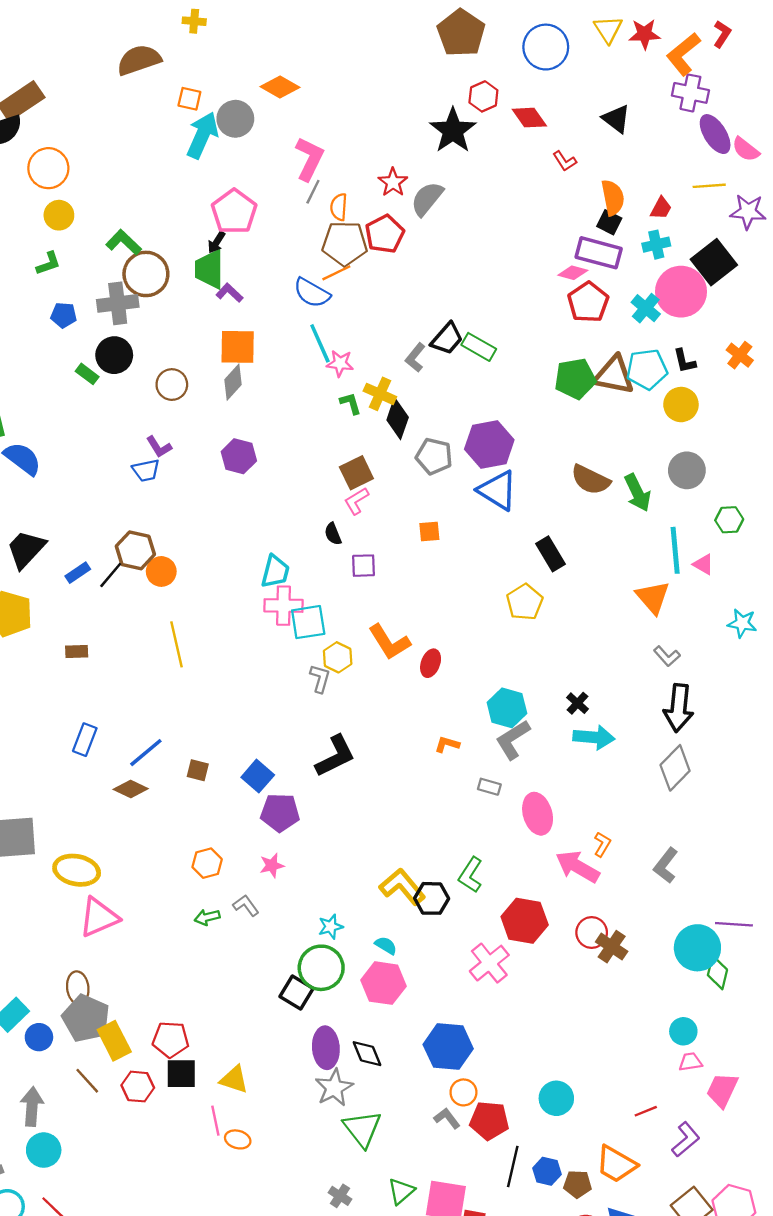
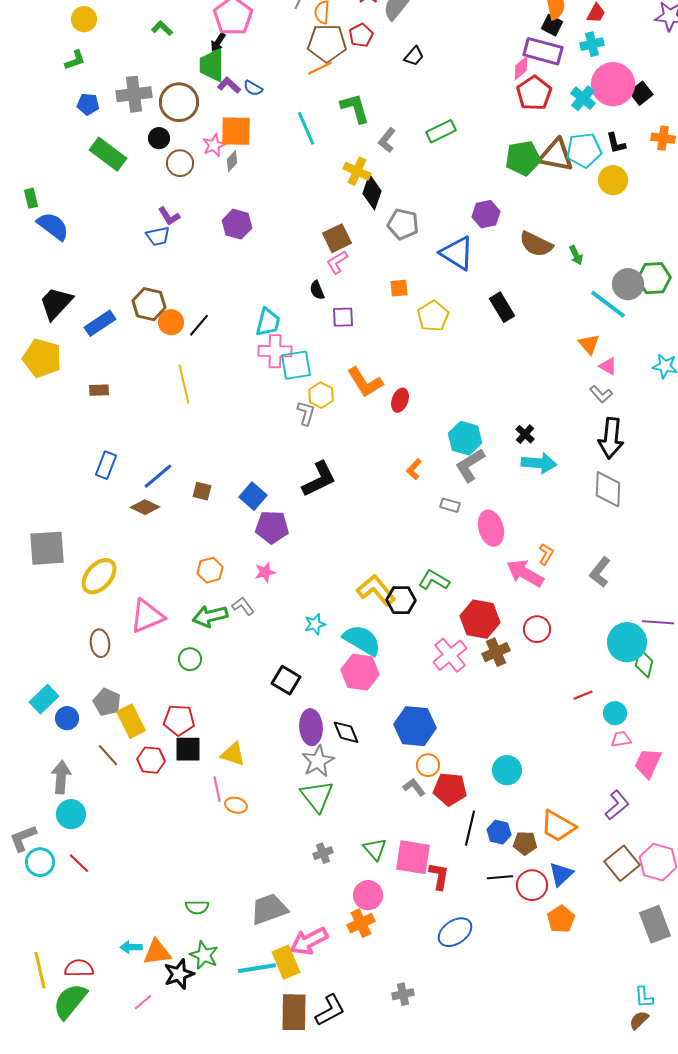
red pentagon: (385, 234) -> (361, 35), size x0.7
green L-shape: (124, 242) -> (162, 28), moved, size x0.7
black square: (714, 262) -> (641, 93), moved, size x0.6
pink diamond: (573, 273) -> (521, 68), turned -55
brown circle: (146, 274) -> (179, 102), moved
blue semicircle: (312, 293) -> (253, 88), moved, size x0.6
black trapezoid: (447, 339) -> (414, 56), moved, size x0.7
green rectangle: (479, 347) -> (441, 131), turned -56
black circle: (114, 355) -> (159, 138), moved, size x0.7
orange cross: (740, 355) -> (663, 138), turned -30
pink star: (340, 363) -> (214, 145), moved, turned -30
green rectangle: (87, 374) -> (108, 154), size x1.8
gray diamond: (233, 382) -> (232, 161), size x0.7
green L-shape: (351, 403) -> (355, 108), moved, size x1.6
purple hexagon: (489, 444) -> (486, 214), moved, size x0.7
gray circle: (687, 470) -> (628, 284), moved
green arrow: (637, 493) -> (576, 255), size x0.6
green hexagon: (729, 520) -> (654, 278), size x1.4
cyan line: (675, 550) -> (608, 304), turned -48
pink triangle: (703, 564) -> (608, 366), moved
blue rectangle: (78, 573) -> (100, 323), size x1.4
black line: (111, 575) -> (199, 325), moved
orange triangle: (653, 597) -> (589, 344), size x0.7
yellow pentagon: (525, 602) -> (433, 316), moved
orange L-shape: (447, 744) -> (414, 469), turned -65
gray diamond: (675, 768) -> (608, 489), turned -42
yellow ellipse: (77, 870) -> (99, 576), turned -60
green L-shape: (471, 875) -> (434, 580), turned 88
pink triangle: (99, 917) -> (147, 616), moved
green arrow: (207, 917) -> (210, 616), size x1.6
cyan semicircle: (386, 945) -> (362, 640), size x2.0
brown cross: (612, 947) -> (496, 652), moved, turned 32
green circle: (321, 968) -> (190, 659), moved, size x0.6
brown ellipse: (78, 988) -> (100, 643), moved
gray pentagon: (86, 1018) -> (107, 702), size x0.7
red line: (646, 1111) -> (583, 695), moved
green triangle: (362, 1129) -> (317, 796), moved
green triangle: (401, 1191) -> (375, 849), turned -30
gray cross: (340, 1196) -> (323, 853), turned 36

